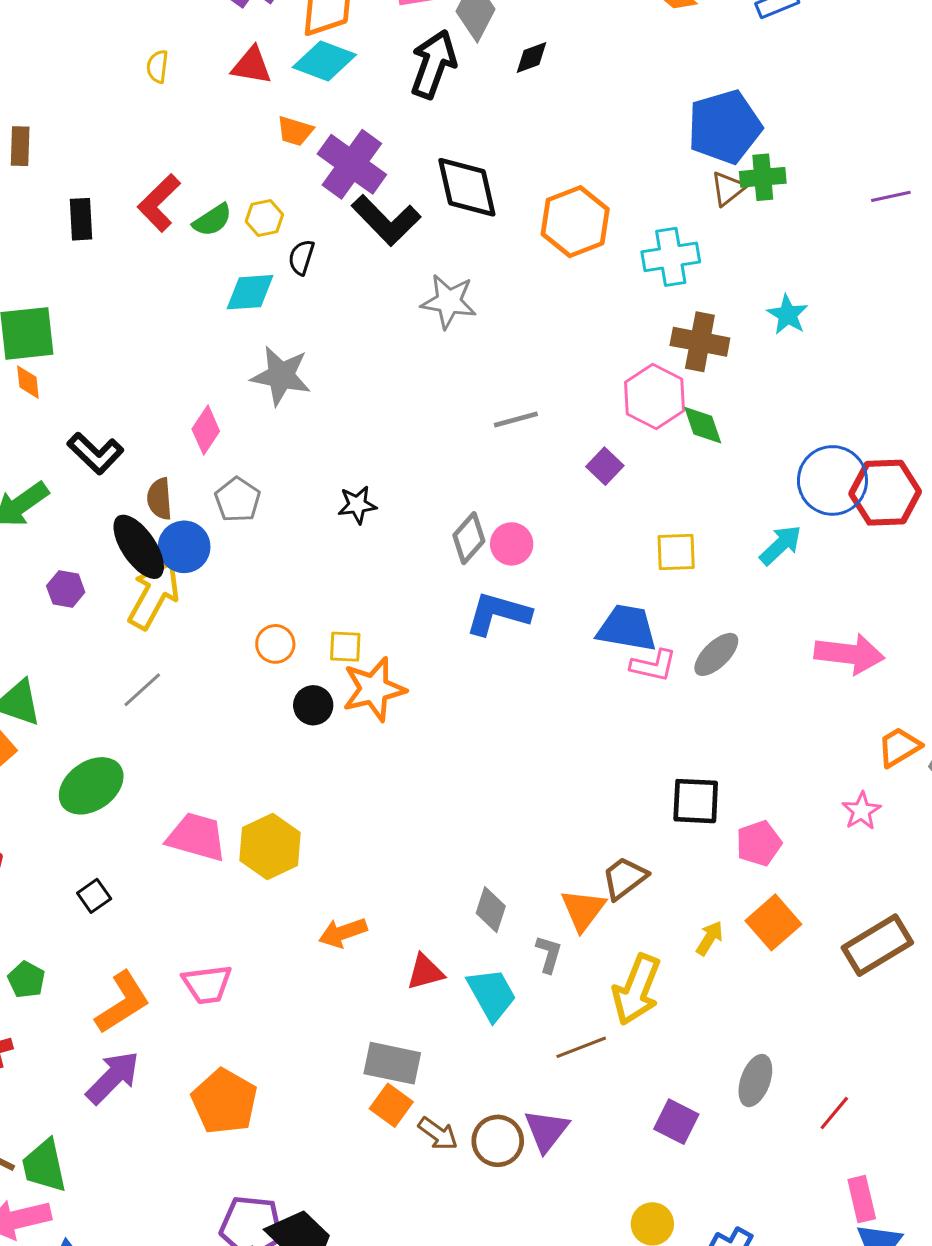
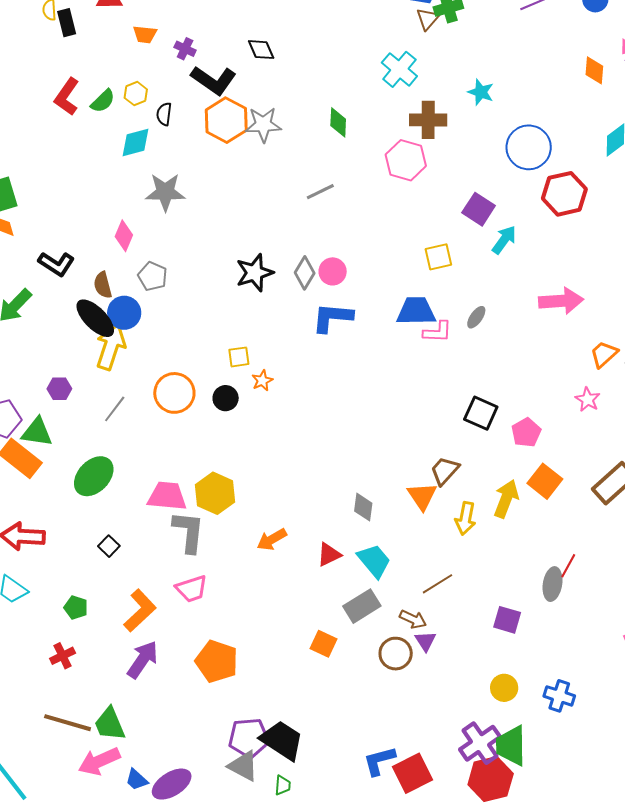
purple cross: (352, 164) -> (185, 49), size x0.5
black diamond: (467, 187) -> (261, 50), size x0.6
black rectangle: (81, 219) -> (67, 23), moved
orange hexagon: (575, 222) -> (226, 120), moved
cyan cross: (671, 257) -> (399, 69), turned -30
green diamond: (703, 425) -> (338, 122), moved, turned 32
purple square: (605, 466) -> (479, 209), moved, size x1.4
blue circle: (832, 480) -> (529, 147), moved
black star: (357, 505) -> (255, 273), moved, size x1.5
purple hexagon: (66, 589) -> (59, 389), moved
orange circle: (275, 644) -> (174, 393), moved, size x1.6
gray ellipse: (716, 654) -> (476, 317), size x0.7
orange star: (374, 689) -> (262, 381), size x0.5
black square: (696, 801) -> (481, 413), turned 32
yellow arrow: (710, 938) -> (506, 499), size x1.6
gray L-shape: (549, 954) -> (189, 532), moved, size x1.8
yellow arrow: (637, 990) -> (465, 518), moved, size x0.7
gray rectangle: (392, 1063) -> (362, 606), moved, turned -33
red line: (834, 1113) -> (568, 566), moved
purple triangle: (546, 1131) -> (425, 641), size x0.7
brown arrow: (438, 1134) -> (413, 619), moved

